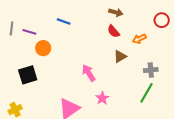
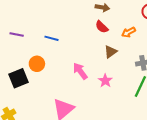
blue line: (64, 21) -> (52, 38), moved
orange circle: (43, 48) -> (37, 64), moved
pink star: (102, 98) -> (105, 81), moved

